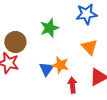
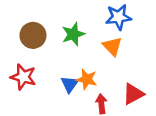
brown circle: (15, 42) -> (33, 35), moved
orange triangle: (89, 47) -> (112, 46), moved

